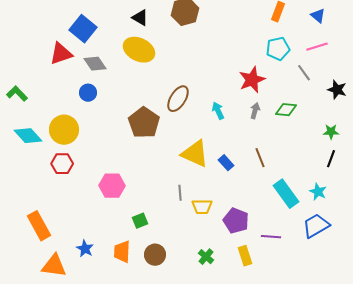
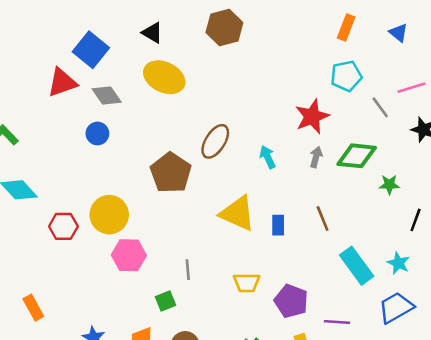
black triangle: (140, 18) -> (152, 33), moved
pink line: (317, 47) -> (412, 88), moved
green diamond: (286, 110) -> (357, 156), size x1.4
yellow circle: (64, 130) -> (109, 215), moved
green star: (331, 132) -> (389, 185), moved
blue rectangle: (226, 163) -> (278, 225), turned 42
gray line: (180, 193) -> (188, 270), moved
orange rectangle: (39, 226) -> (33, 308), size x0.7

